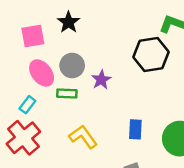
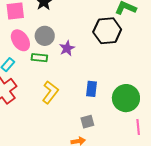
yellow L-shape: (83, 137) -> (50, 92), turned 70

